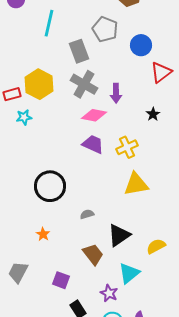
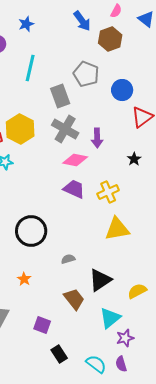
purple star: (109, 293) -> (125, 338), moved, turned 30

